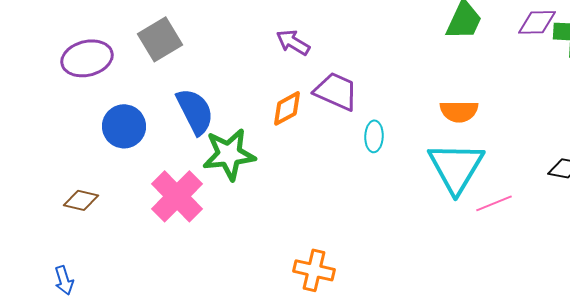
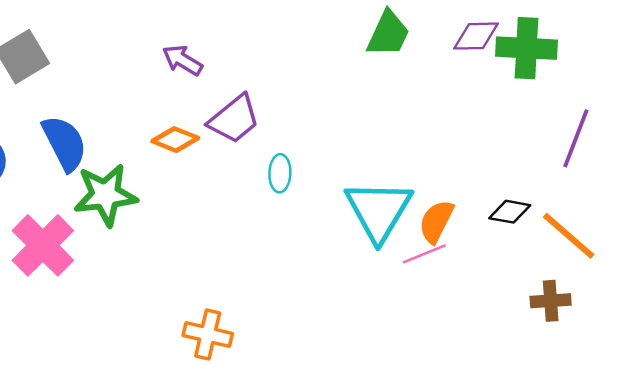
purple trapezoid: (336, 91) -> (234, 119), turned 117
orange diamond: (287, 108) -> (175, 140), turned 51
orange semicircle: (459, 111) -> (436, 221), moved, turned 117

